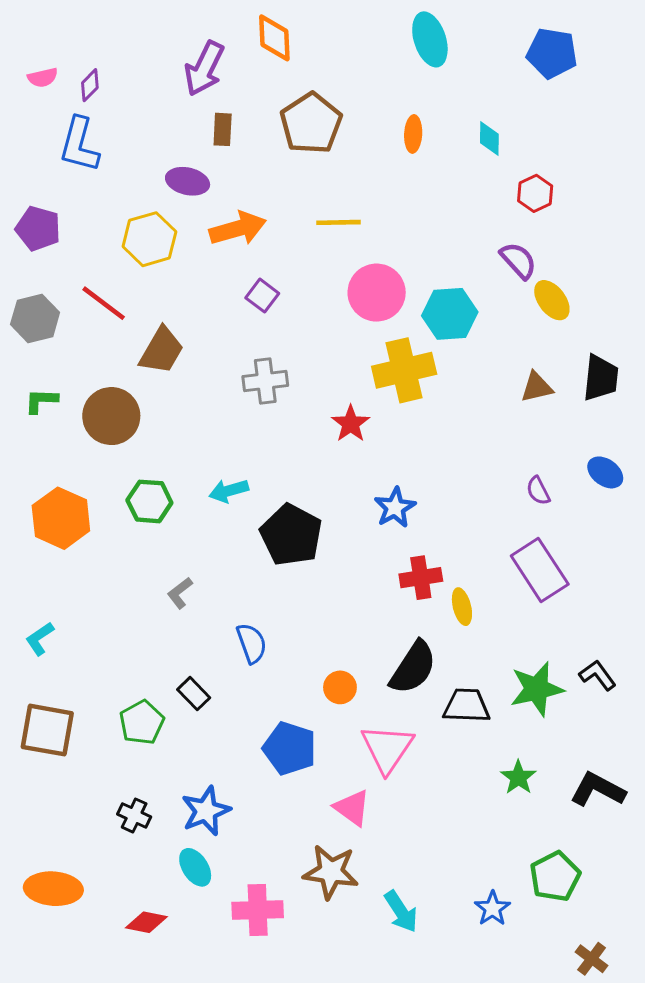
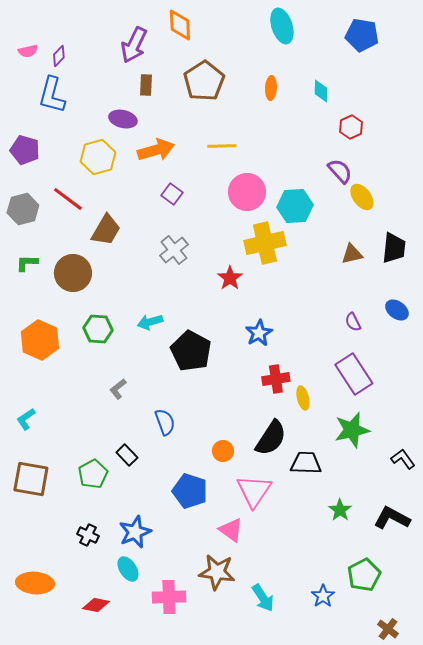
gray cross: (265, 381) -> (174, 250), turned -32
black L-shape: (598, 675) -> (403, 459), moved
green star: (537, 689) -> (352, 430), moved

